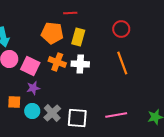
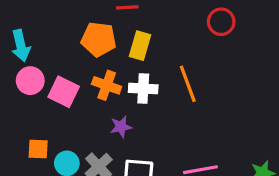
red circle: (121, 29) -> (221, 22), moved
orange line: (122, 63) -> (188, 84), moved
purple star: (33, 88) -> (121, 127), moved

